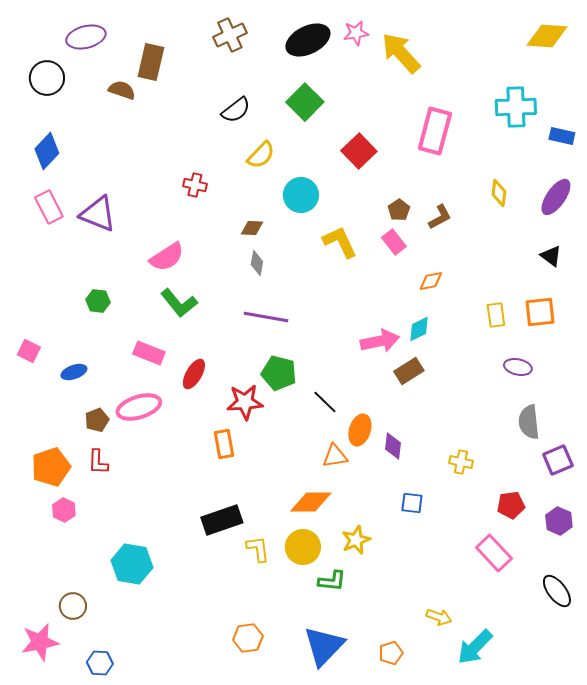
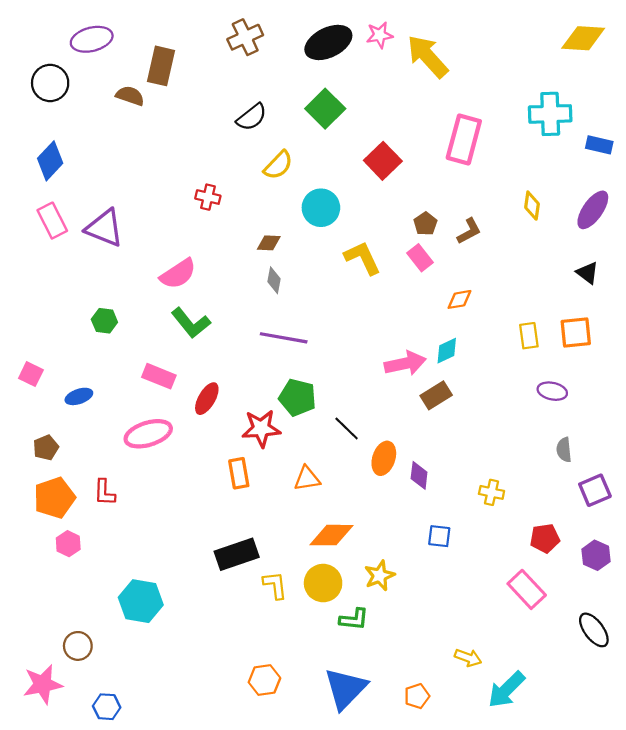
brown pentagon: (97, 420) -> (46, 448), moved
gray semicircle: (529, 422) -> (564, 450), size x0.7
orange triangle: (335, 456) -> (307, 479), moved

